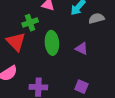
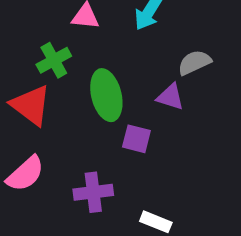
gray semicircle: (96, 18) -> (194, 63), moved
purple square: (81, 87) -> (136, 139), moved

